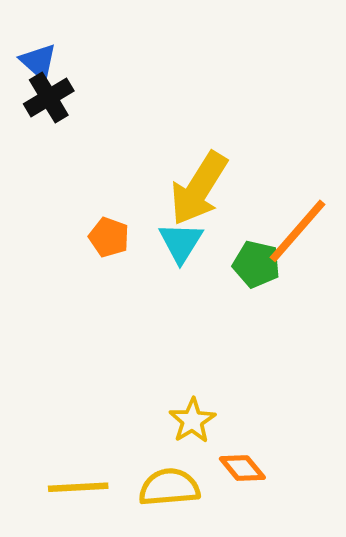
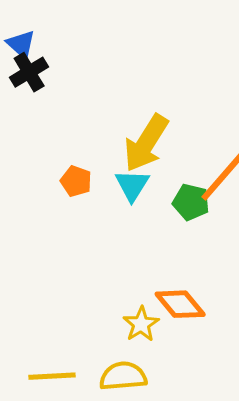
orange diamond: (242, 468) -> (180, 304), moved, size x1.4

